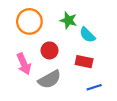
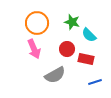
red circle: (49, 50) -> (67, 49), moved
pink arrow: (24, 64) -> (34, 49), moved

